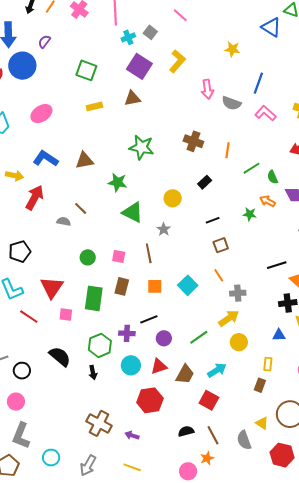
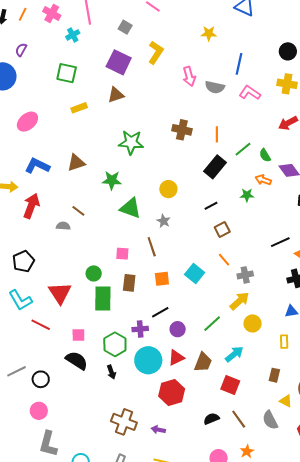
cyan cross: (128, 37) -> (73, 35), moved
black rectangle: (205, 182) -> (215, 167), moved, size x1.6
green circle: (88, 257) -> (94, 273), moved
pink square: (66, 314) -> (78, 335), moved
cyan circle: (131, 365) -> (148, 360), size x1.4
brown rectangle: (260, 385) -> (274, 375), moved
orange star: (207, 458) -> (247, 451), moved

